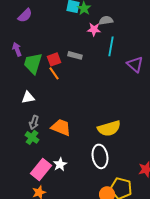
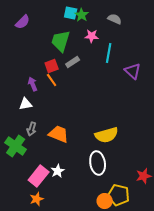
gray semicircle: (106, 20) -> (115, 19), moved, turned 32
purple arrow: (17, 49) -> (33, 84), moved
gray rectangle: (75, 55) -> (73, 62), turned -48
green trapezoid: (33, 63) -> (61, 41), moved
green cross: (32, 137) -> (16, 146), moved, size x1.5

